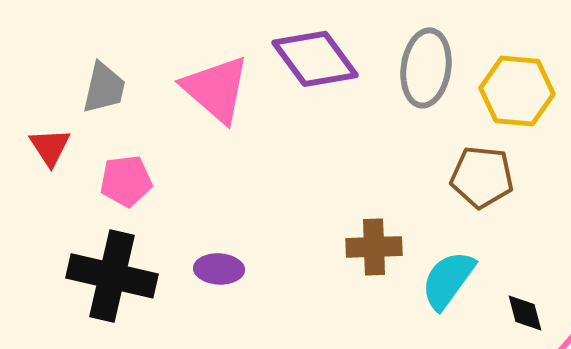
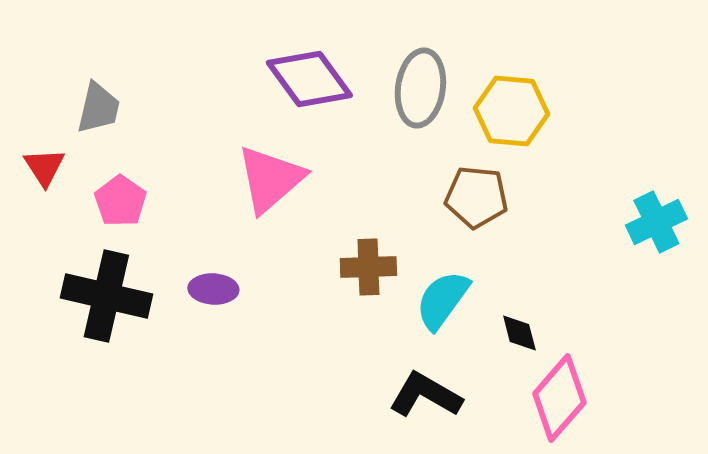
pink triangle: (216, 89) -> (270, 179), moved, turned 38
pink pentagon: (126, 181) -> (120, 201), turned -30

